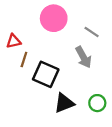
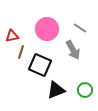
pink circle: (54, 18) -> (47, 29), moved

